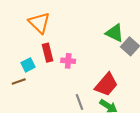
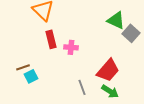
cyan square: (28, 65) -> (31, 76), moved

